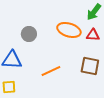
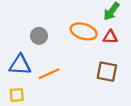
orange line: (51, 71) -> (49, 74), moved

